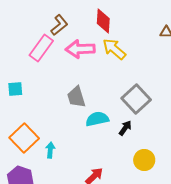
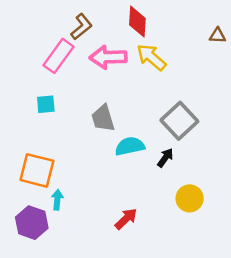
cyan square: (15, 89) -> (46, 104), moved
orange square: (24, 138) -> (37, 170), turned -32
cyan arrow: (50, 150) -> (57, 200), moved

